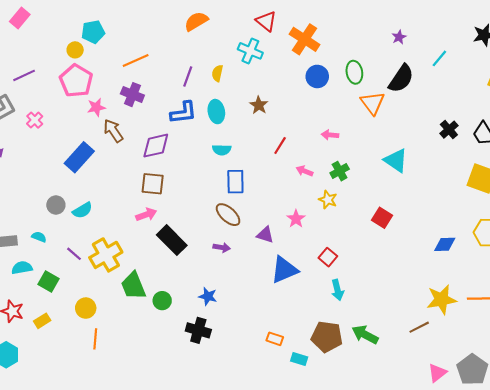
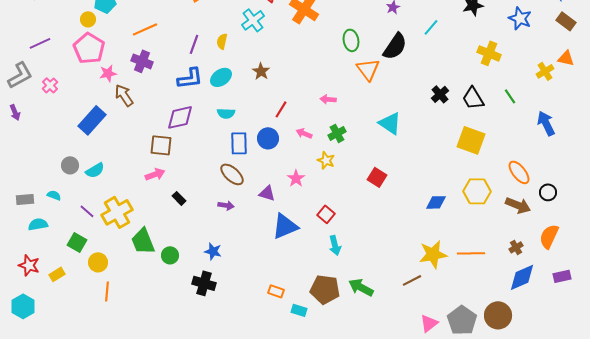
cyan cross: (250, 51) -> (253, 20), turned 30
blue circle: (317, 76) -> (268, 138), moved
cyan ellipse: (216, 112) -> (221, 77), turned 65
purple diamond: (156, 146) -> (180, 117), moved
black rectangle: (172, 240) -> (179, 198), size x0.5
green square: (49, 281) -> (77, 242), moved

